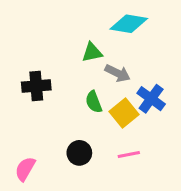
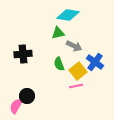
cyan diamond: (129, 24) -> (68, 15), moved
black circle: (79, 153) -> (27, 96), moved
pink line: (129, 154) -> (76, 86), moved

